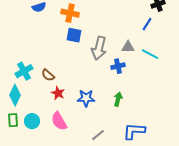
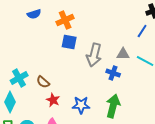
orange cross: (70, 13) -> (65, 20), turned -36
blue cross: (118, 66) -> (113, 73), turned 32
green arrow: (118, 99) -> (113, 106), size x1.6

